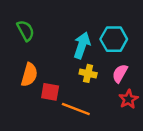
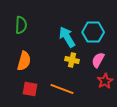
green semicircle: (26, 31) -> (21, 25), turned 30
cyan arrow: (82, 45) -> (67, 37), turned -50
red square: (50, 92) -> (30, 89), moved

